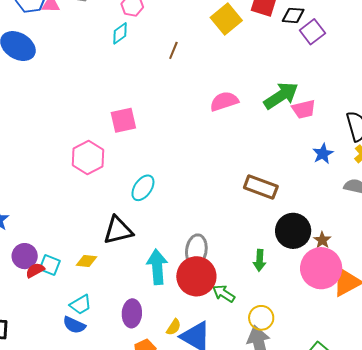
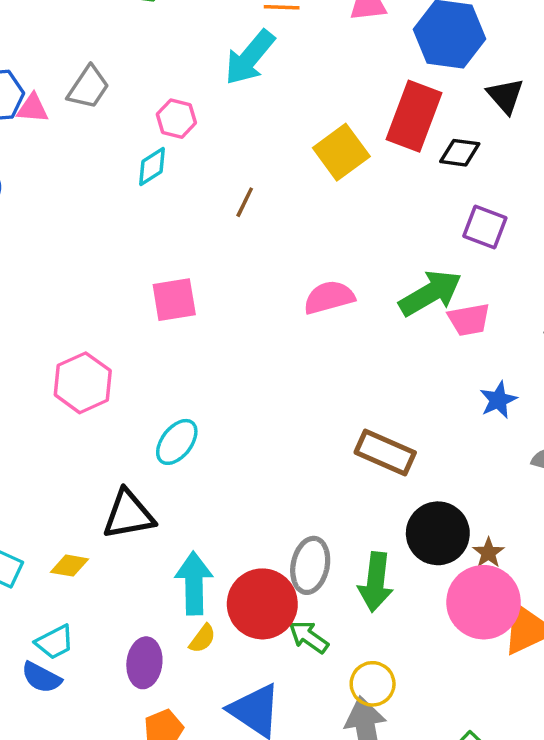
purple square: (312, 32) -> (485, 227), moved, turned -35
pink square: (123, 120) -> (174, 300), moved
gray ellipse: (196, 250) -> (310, 565), moved
green arrow: (260, 260) -> (376, 582), size x1.5
yellow semicircle: (174, 327) -> (202, 639), moved

